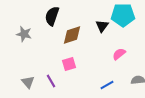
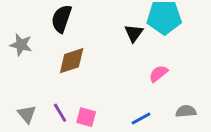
brown diamond: (72, 35) -> (72, 61), moved
pink square: (69, 64) -> (86, 117), moved, turned 32

